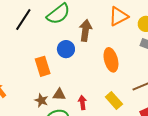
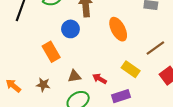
brown star: (41, 100) -> (43, 85), moved
red arrow: (82, 103) -> (100, 79), turned -40

